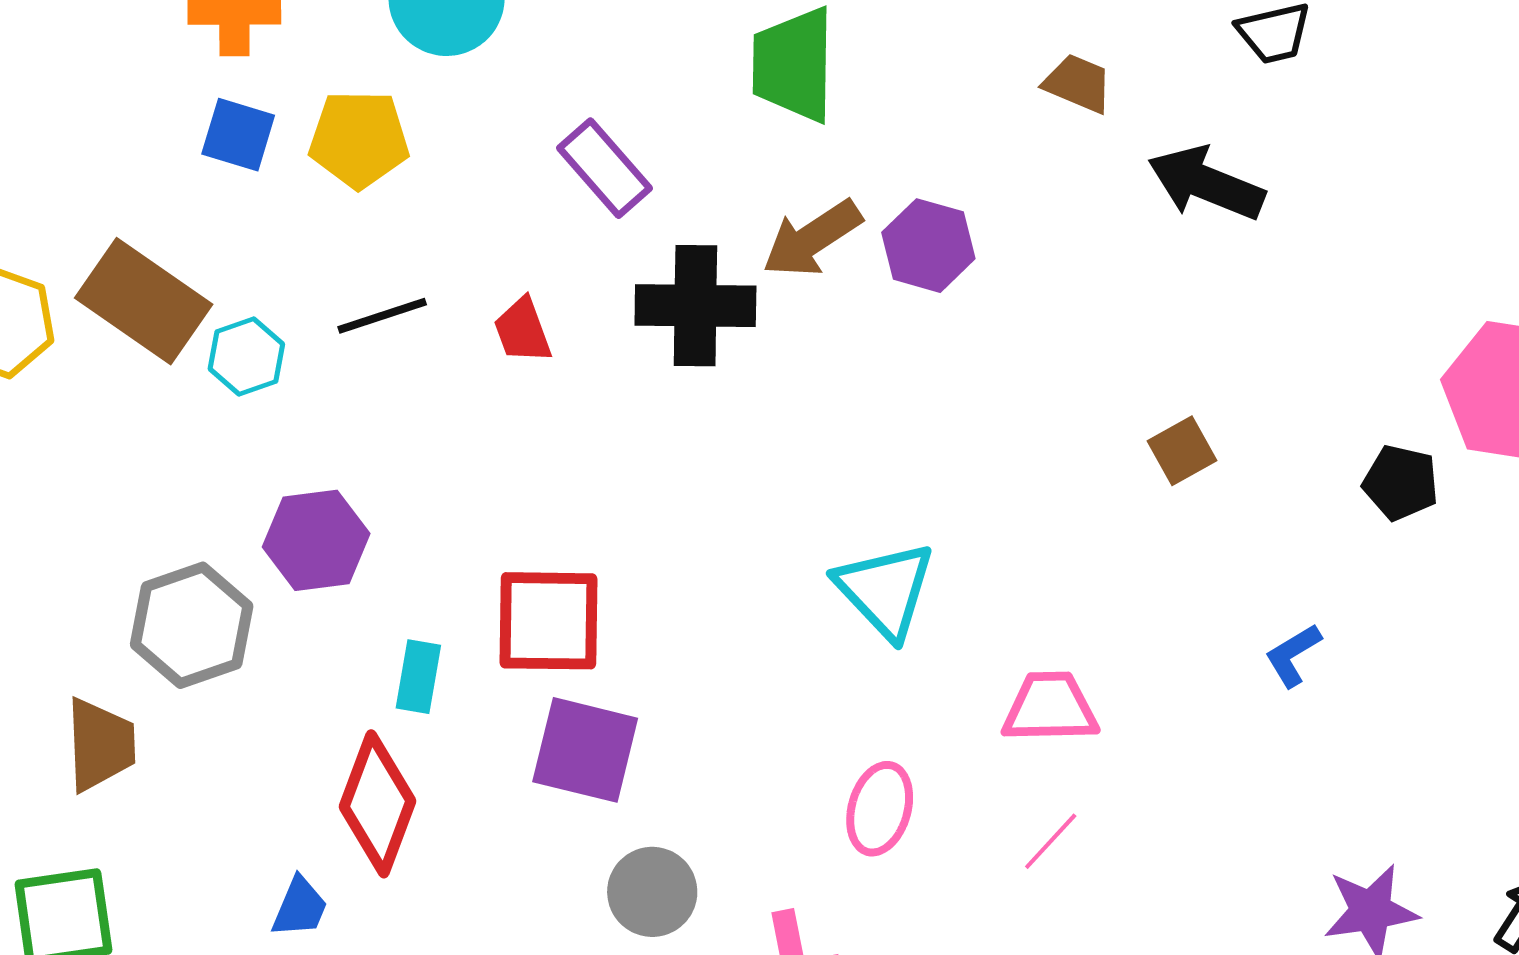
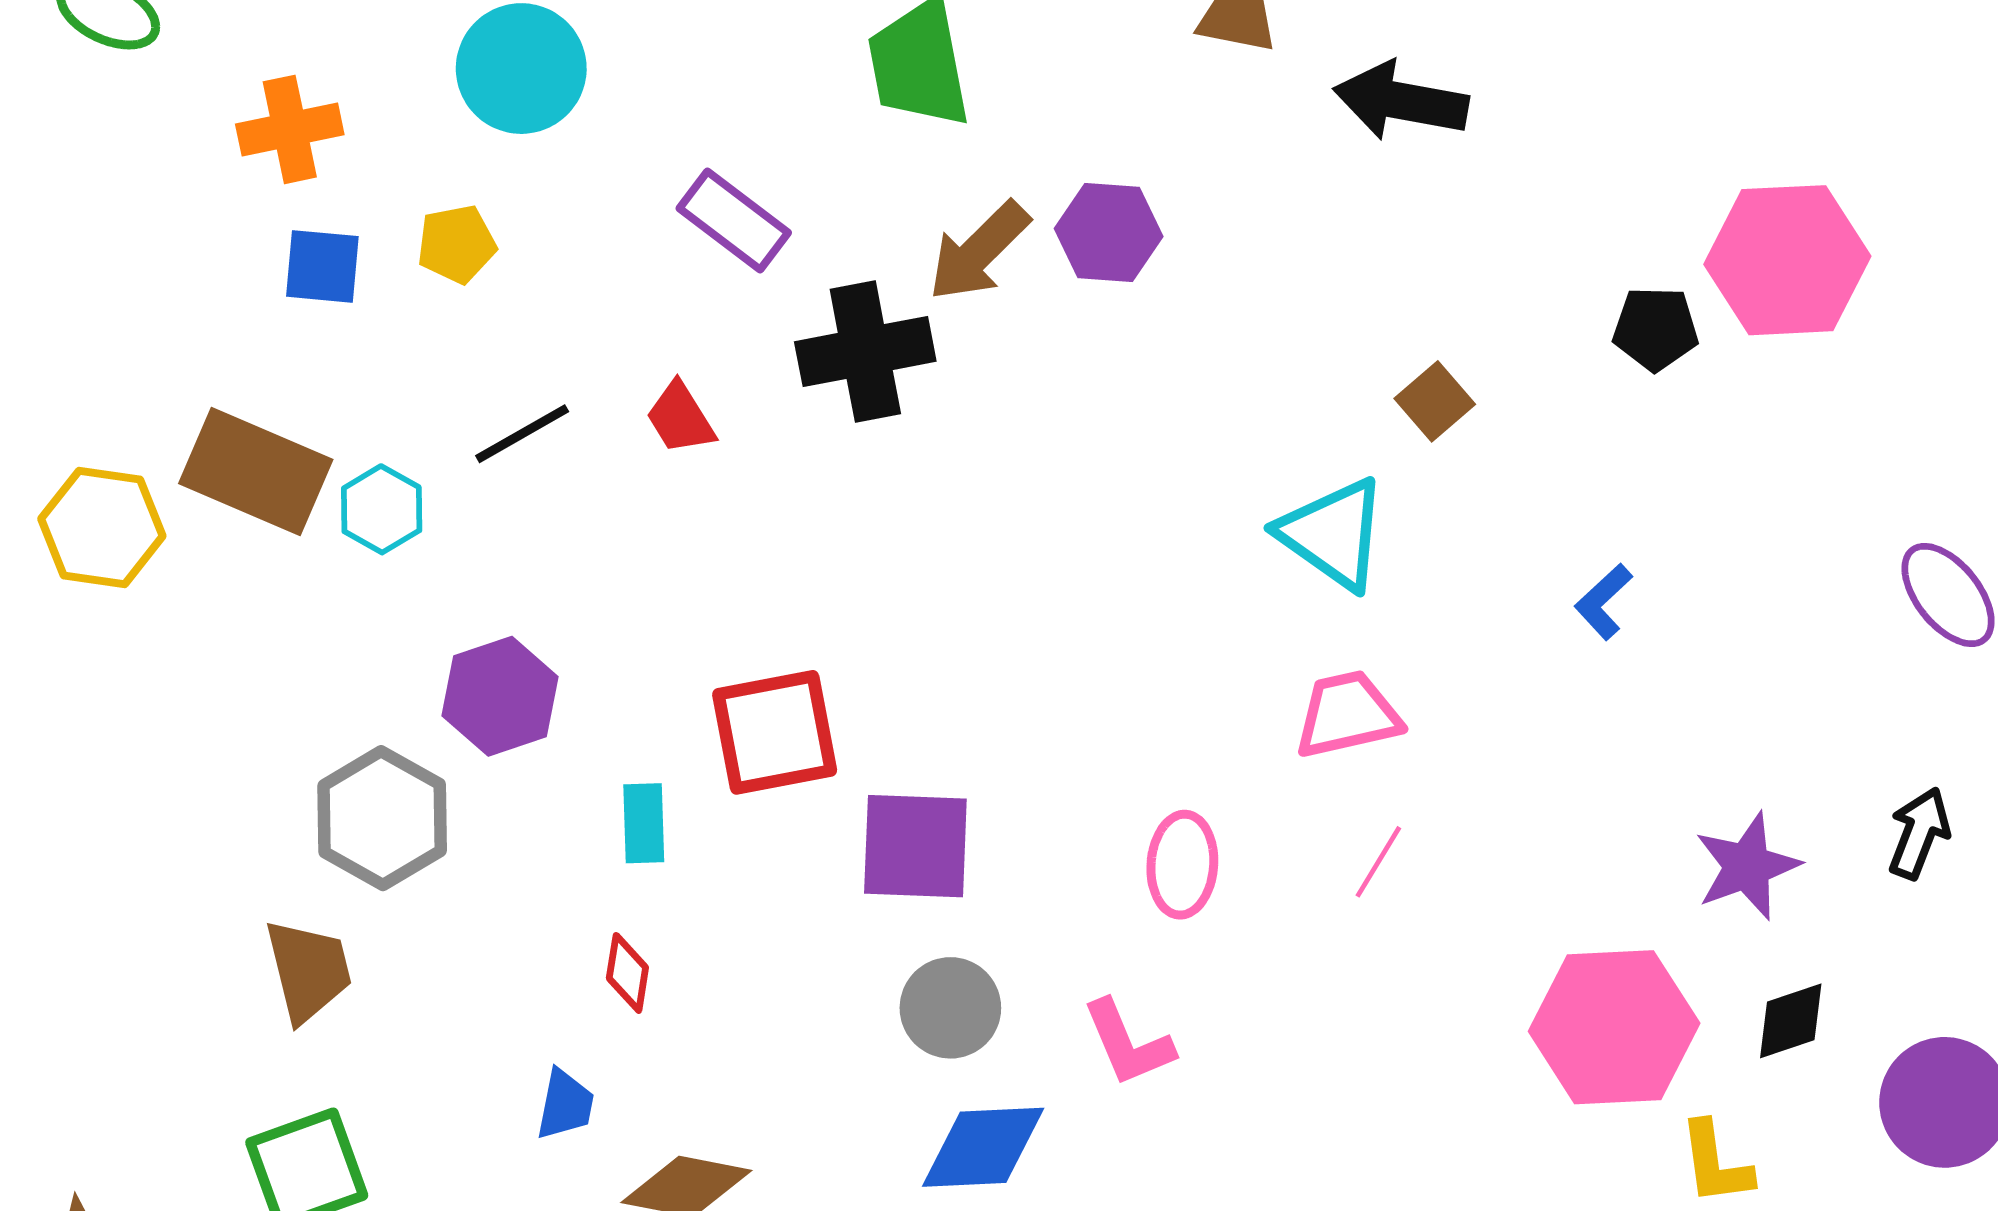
yellow pentagon: (359, 139) -> (457, 244), size x0.7
black pentagon: (1401, 483) -> (1655, 329), moved
cyan triangle: (885, 590) -> (1333, 534), moved
purple square: (585, 750) -> (915, 846), moved
red diamond: (377, 804) -> (627, 973), size x0.5

